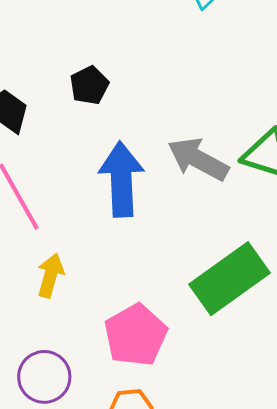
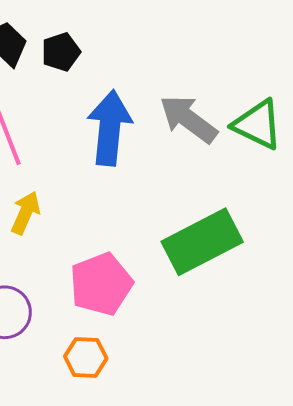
black pentagon: (89, 85) -> (61, 52), moved

